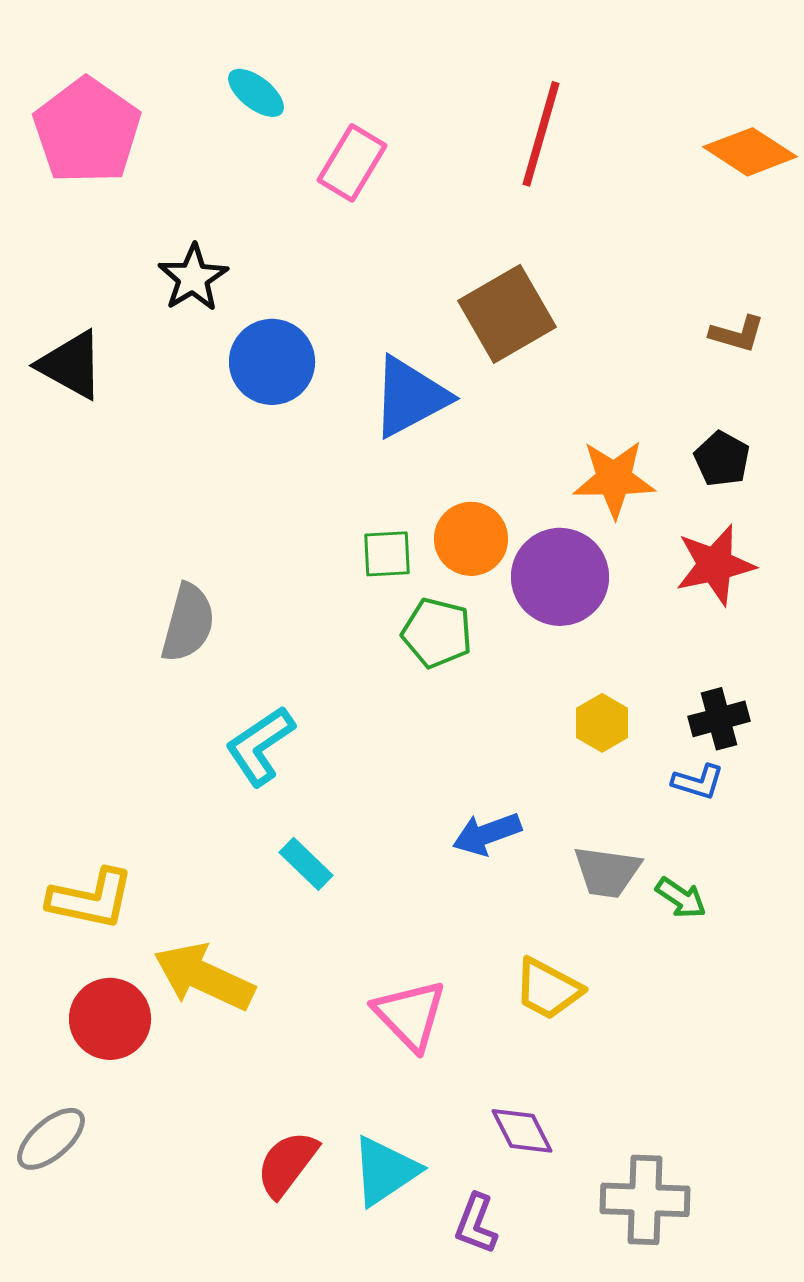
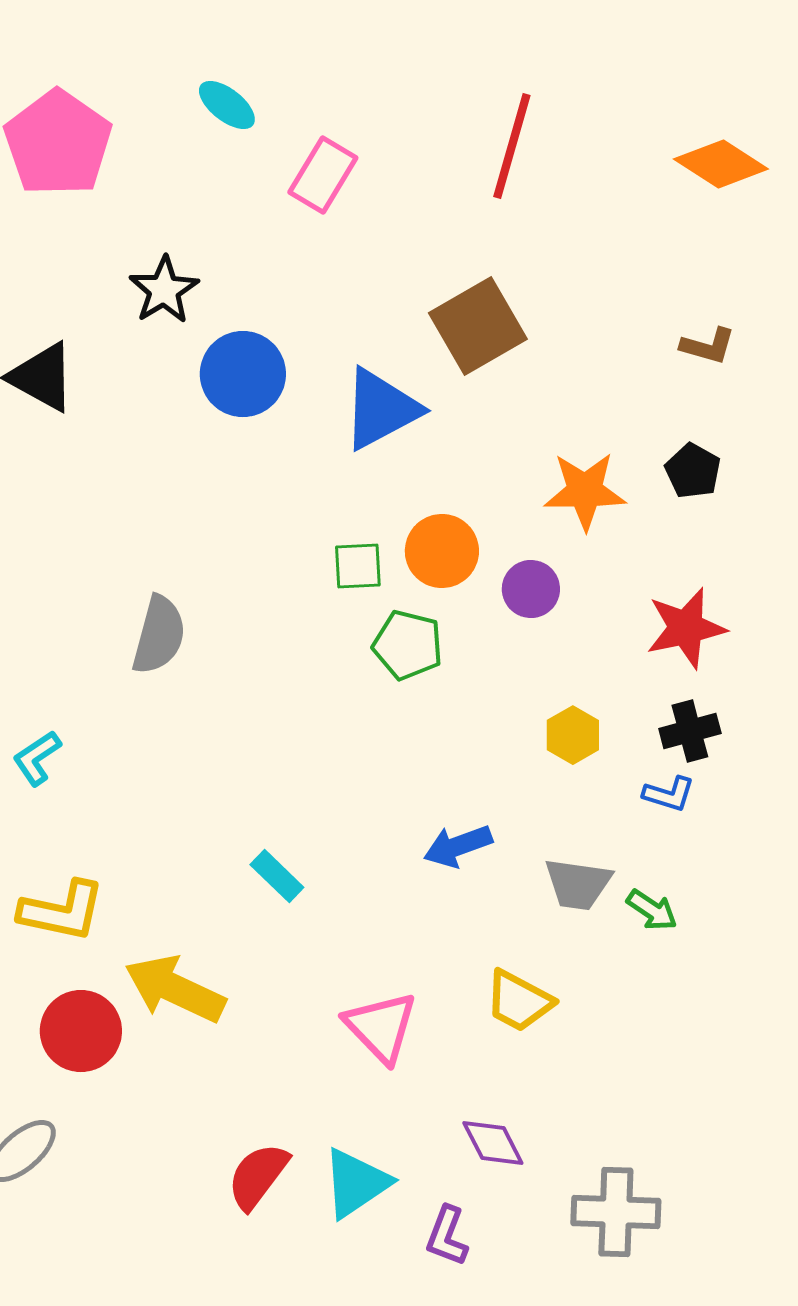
red star: (715, 565) -> (686, 628), moved
purple circle: (560, 577) -> (531, 589), size x0.6
cyan L-shape: (260, 746) -> (37, 758), moved, size x0.7

